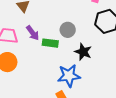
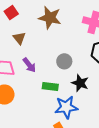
green rectangle: (50, 43) -> (50, 86), moved

